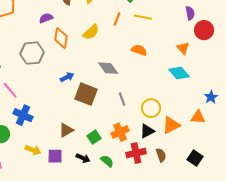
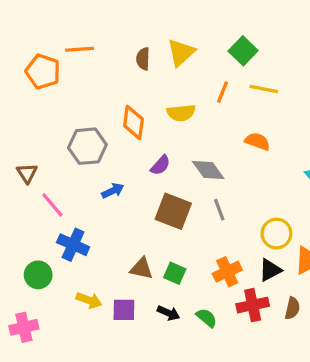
purple semicircle: (46, 18) -> (160, 165), moved, turned 152
yellow semicircle: (91, 32) -> (181, 113), turned 36
blue arrow: (67, 77) -> (113, 191), moved
gray line: (122, 99) -> (219, 210), moved
brown triangle: (66, 130) -> (141, 269), turned 42
green square: (94, 137) -> (175, 273), moved, turned -32
brown semicircle: (161, 155) -> (292, 308), turned 32

